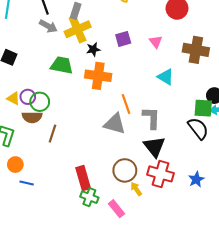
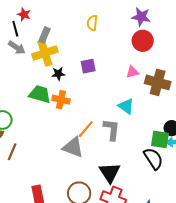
pink triangle: (156, 42) -> (132, 72), moved, turned 48
green trapezoid: (62, 65) -> (40, 94), moved
orange cross: (98, 76) -> (61, 100), size x0.7
orange line: (126, 104) -> (86, 129), turned 54
gray L-shape: (151, 118) -> (112, 130), moved

